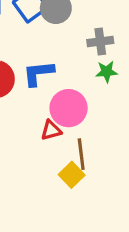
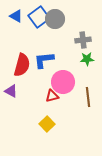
brown line: (81, 154) -> (88, 97), moved
yellow square: (72, 175) -> (47, 124), moved

